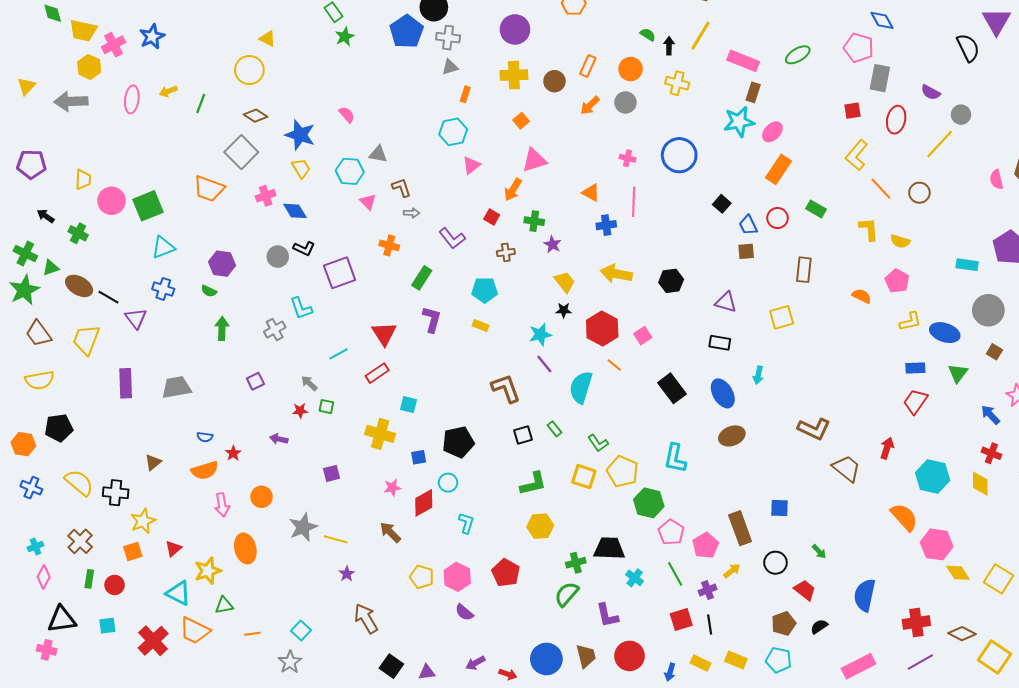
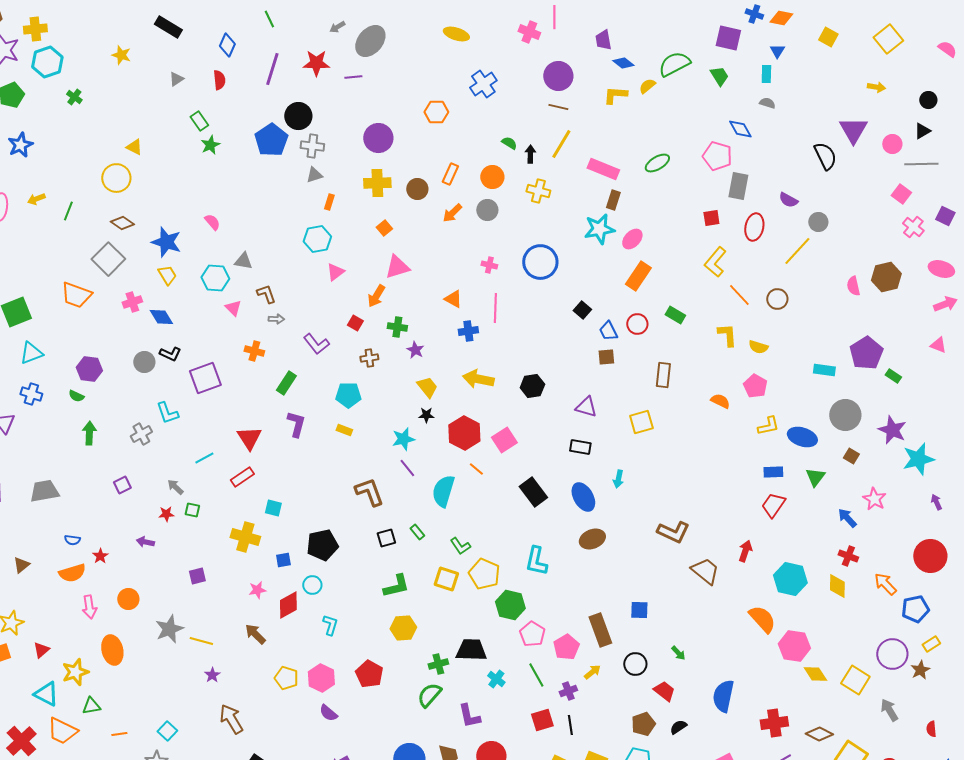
pink square: (643, 336) -> (504, 440), size x1.4

